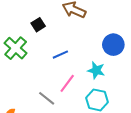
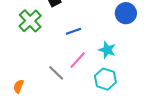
blue circle: (113, 45) -> (126, 13), moved

